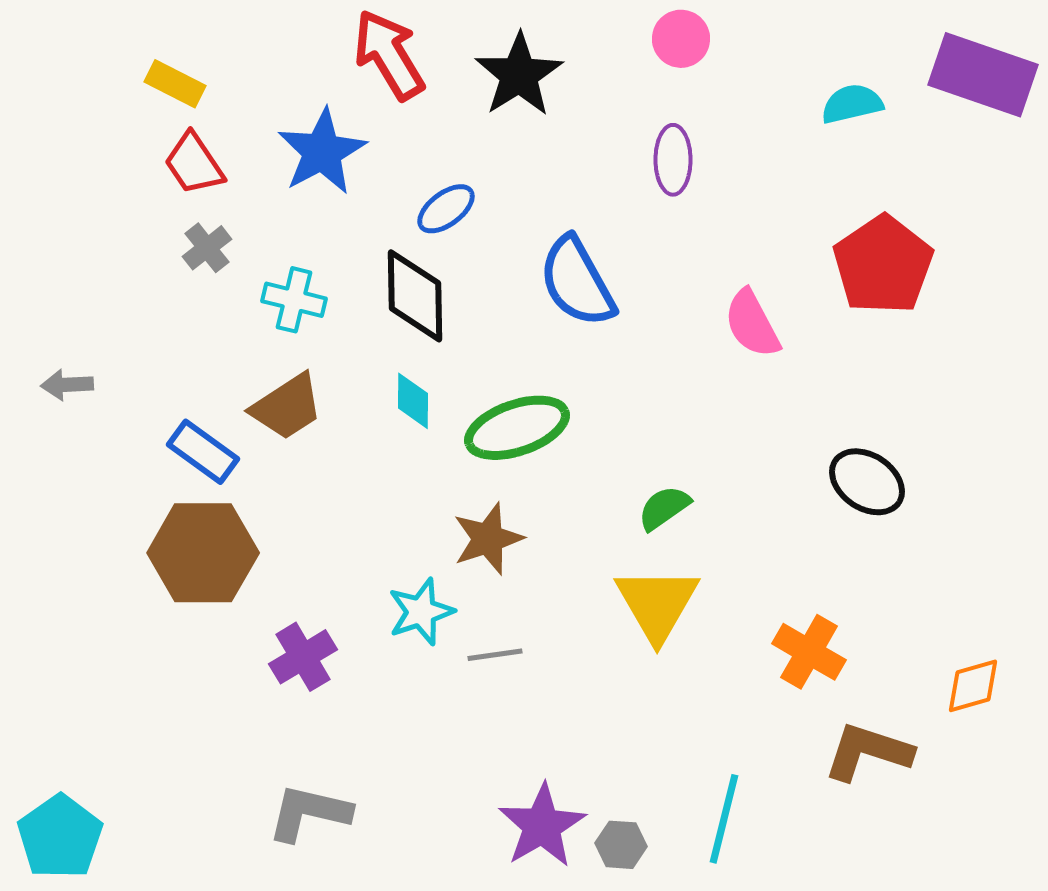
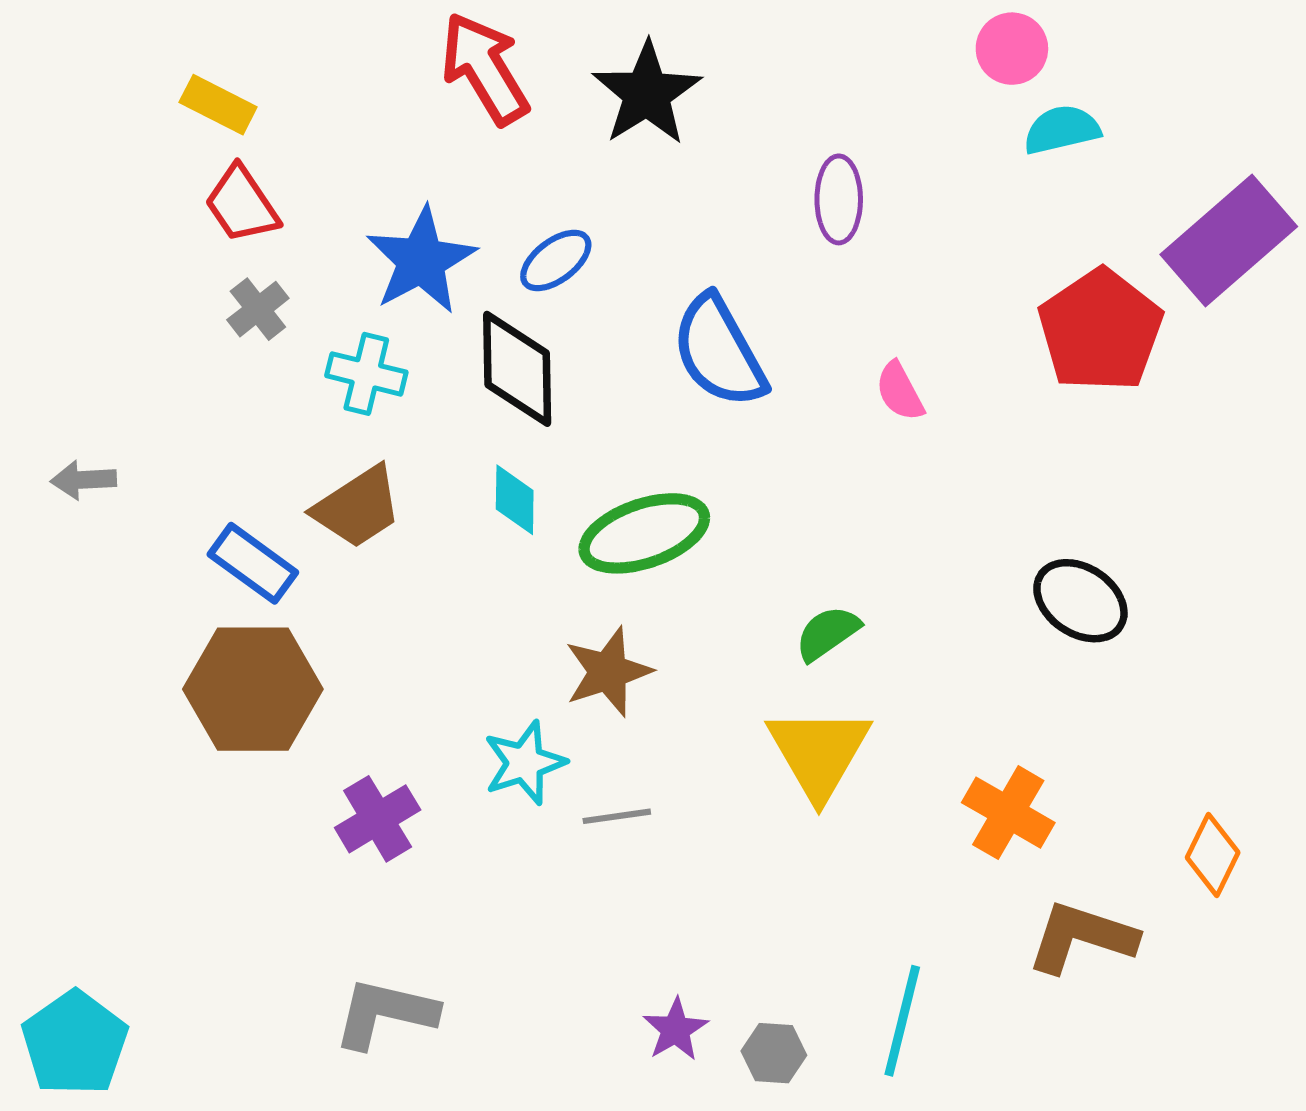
pink circle: (681, 39) -> (1012, 49), moved
purple rectangle: (983, 75) -> (1229, 241), moved, turned -60
blue star: (322, 152) -> (421, 260), moved
pink semicircle: (752, 324) -> (900, 391), moved, size x0.7
orange diamond: (973, 686) -> (1213, 855), turned -48
purple star: (542, 826) -> (675, 1029), size x0.6

